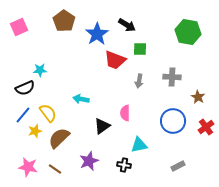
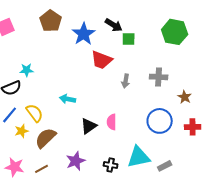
green square: (140, 49) -> (129, 39), moved
pink semicircle: (125, 113) -> (112, 122), moved
red cross: (206, 127) -> (193, 127), turned 35
cyan triangle: (139, 145) -> (139, 157), moved, size x1.4
brown line: (55, 169) -> (42, 169), turned -64

